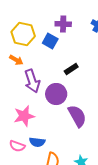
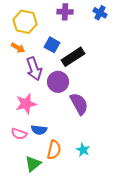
blue square: (50, 41) -> (52, 45), moved
black rectangle: (71, 69) -> (73, 57), size x1.6

